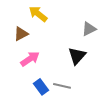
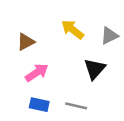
yellow arrow: (38, 14) -> (72, 30), moved
blue rectangle: (41, 87) -> (39, 105), moved, turned -42

